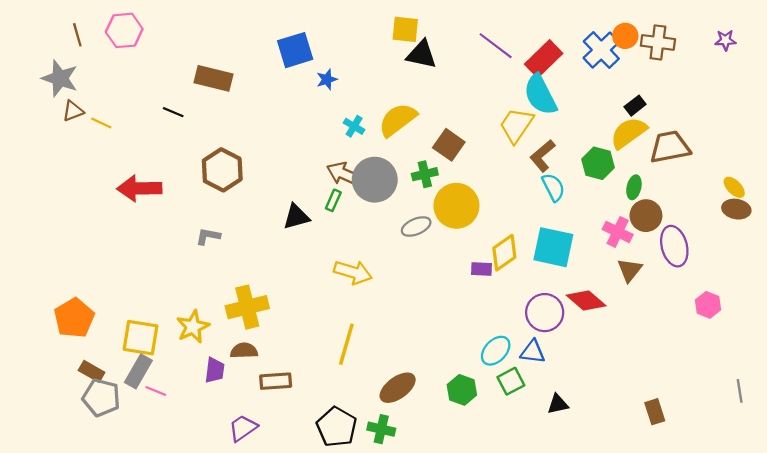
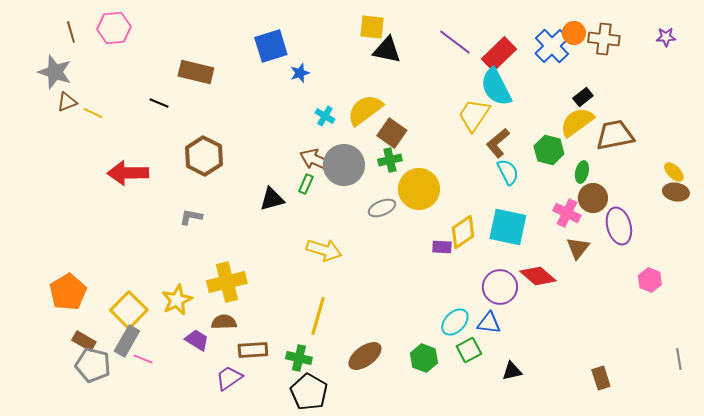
brown square: (449, 145) -> (392, 133), moved
yellow square: (141, 338) -> (129, 310), turned 36
purple trapezoid: (215, 370) -> (197, 340), turned -65
purple trapezoid: (243, 428) -> (229, 378), moved
green cross: (381, 429) -> (299, 358), moved

